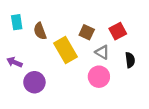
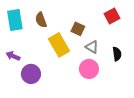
cyan rectangle: (17, 22) -> (15, 20), size x1.5
brown semicircle: (40, 31) -> (41, 20), moved
red square: (118, 31) -> (112, 16), moved

